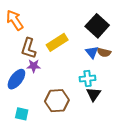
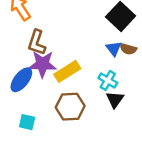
yellow rectangle: (57, 42) -> (67, 71), moved
purple star: (34, 66) -> (43, 64), size x1.6
cyan cross: (88, 79) -> (108, 80), turned 35

